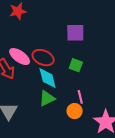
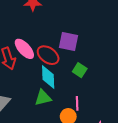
purple square: (75, 33) -> (68, 41), moved

